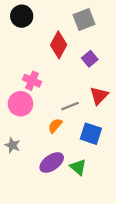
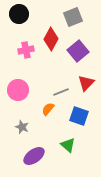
purple square: (90, 59) -> (78, 51), size x1.5
pink cross: (32, 81) -> (26, 50), moved, turned -35
gray star: (12, 145) -> (22, 127), moved
purple ellipse: (52, 163) -> (34, 156), moved

